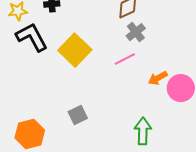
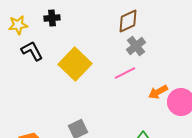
black L-shape: (32, 37) -> (32, 51), size x0.7

